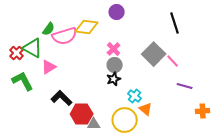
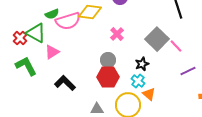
green semicircle: (49, 29) -> (52, 14), turned 32
gray circle: (115, 65) -> (108, 60), moved
black star: (114, 79) -> (142, 64), moved
purple line: (185, 86) -> (188, 71), turned -42
red hexagon: (82, 114) -> (108, 77), moved

